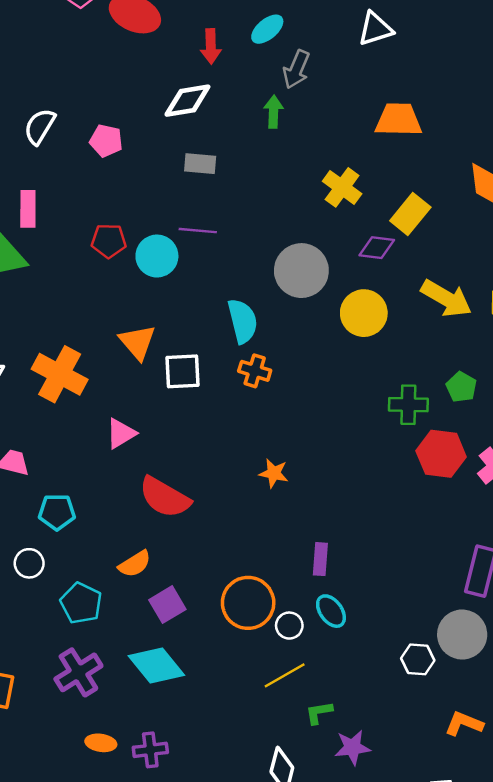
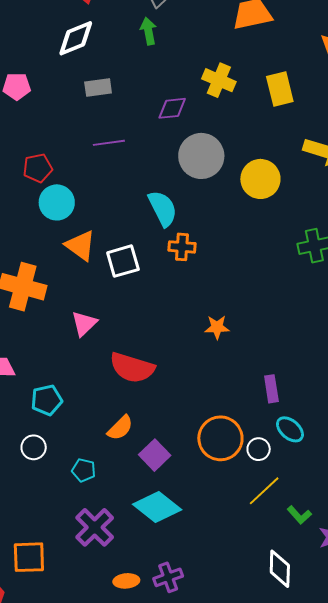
yellow rectangle: (410, 214) -> (280, 89), turned -40
purple diamond: (377, 248) -> (172, 108), moved
cyan circle: (157, 256) -> (57, 202), moved
cyan pentagon: (81, 603) -> (84, 470), size x0.7
green L-shape: (319, 713) -> (299, 515), turned -110

